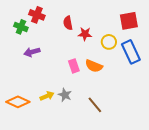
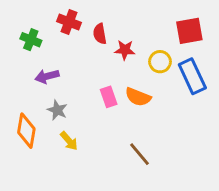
red cross: (37, 15) -> (69, 22), moved
gray star: (65, 95) -> (57, 110), moved
yellow arrow: (47, 96) -> (69, 141), turned 72
orange diamond: (18, 102) -> (26, 131), moved, turned 75

